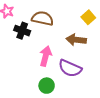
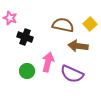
brown semicircle: (43, 18) -> (63, 25), moved
green circle: (47, 86) -> (27, 71), moved

